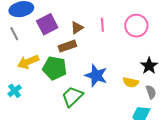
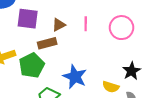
purple square: (47, 24) -> (28, 19), turned 30
green pentagon: (55, 68) -> (32, 65), turned 30

